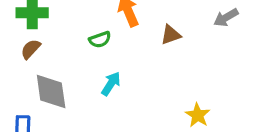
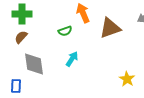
brown triangle: (171, 35) -> (110, 28), size x1.6

